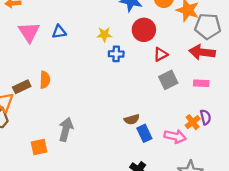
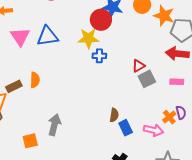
red circle: (144, 30) -> (101, 20), moved
blue triangle: (59, 32) -> (47, 36), size x1.6
yellow star: (104, 34) -> (89, 38), size x1.5
red triangle: (161, 54) -> (138, 66), moved
brown semicircle: (132, 119) -> (114, 115), turned -64

